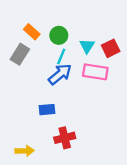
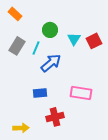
orange rectangle: (32, 32) -> (15, 14), moved
cyan line: (61, 57) -> (36, 48), moved
pink rectangle: (95, 72) -> (81, 93), moved

